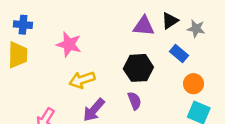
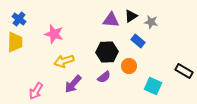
blue cross: (23, 25) -> (19, 19), turned 32
orange circle: (194, 84) -> (129, 66), moved
purple semicircle: (134, 101) -> (104, 77), turned 72

